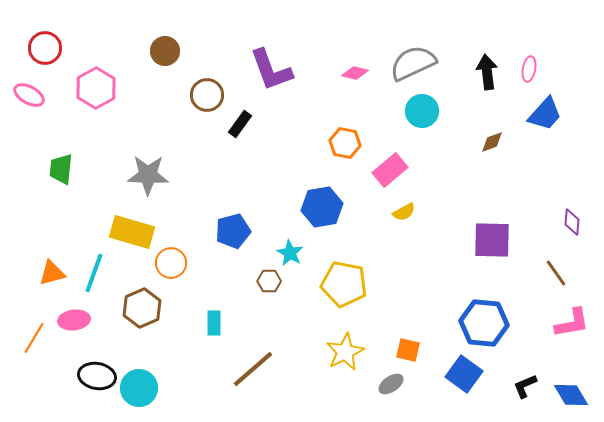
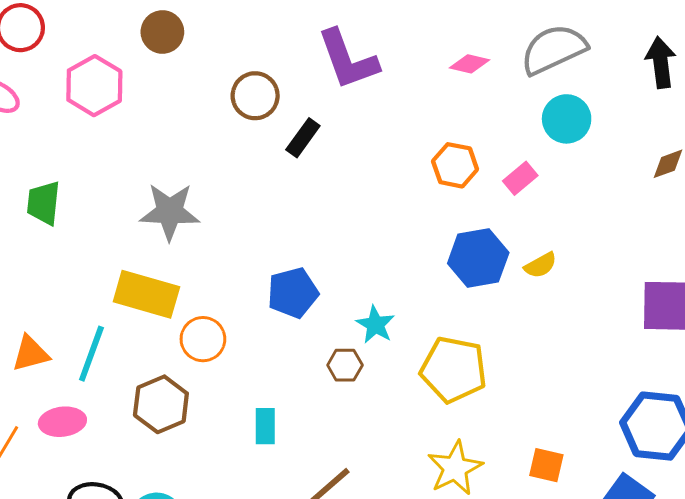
brown circle: (165, 51) -> (162, 32), moved
pink rectangle: (390, 170) -> (520, 178), moved, size x0.7
blue hexagon: (322, 207) -> (478, 258), moved

